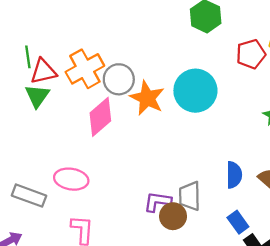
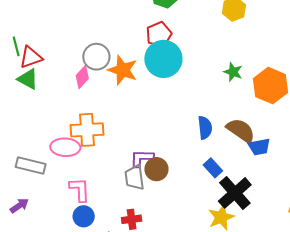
red pentagon: (251, 54) -> (159, 34), moved
orange cross: (85, 69) -> (87, 130), moved, turned 32
green triangle: (37, 96) -> (28, 79), turned -30
pink diamond: (100, 117) -> (82, 77), moved, size x0.7
gray trapezoid: (190, 196) -> (134, 177), moved

